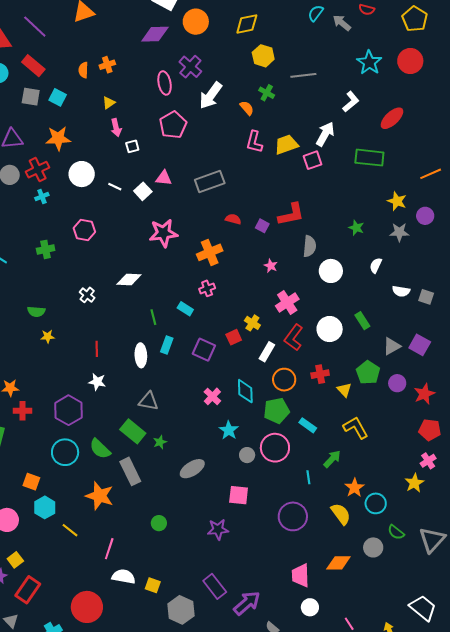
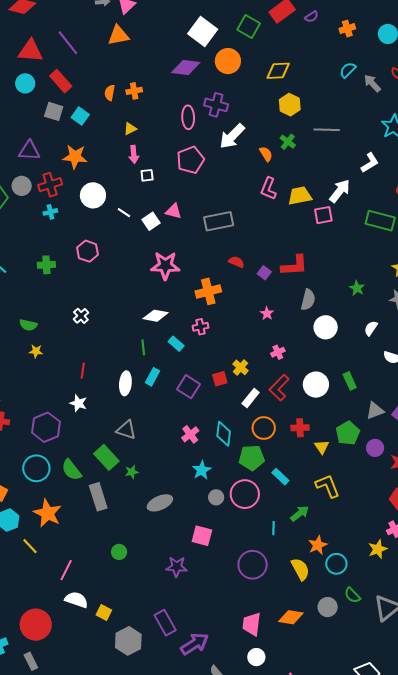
purple cross: (190, 67) -> (216, 105), turned -35
white diamond: (129, 279) -> (156, 316), moved
pink cross: (287, 303) -> (278, 352), size x0.6
orange star: (100, 496) -> (48, 513), moved

